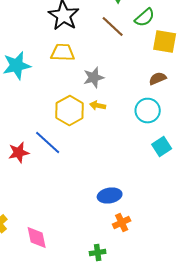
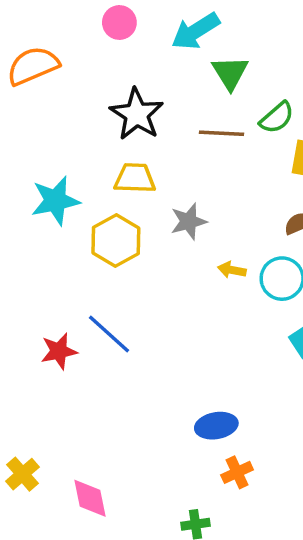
brown line: (113, 26) -> (221, 133), turned -40
yellow arrow: (98, 106) -> (232, 270), moved
yellow hexagon: (70, 110) -> (116, 241), moved

